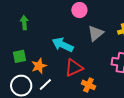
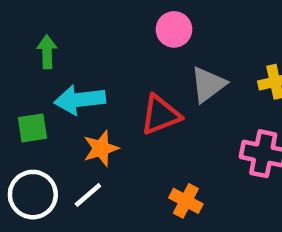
cyan arrow: (63, 45) -> (80, 100), moved, turned -35
orange star: (39, 66) -> (101, 148), moved
red triangle: (74, 68) -> (160, 115), moved

